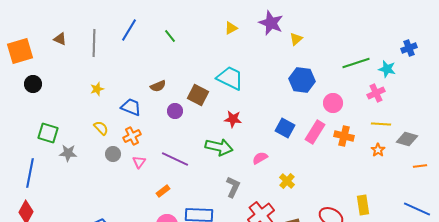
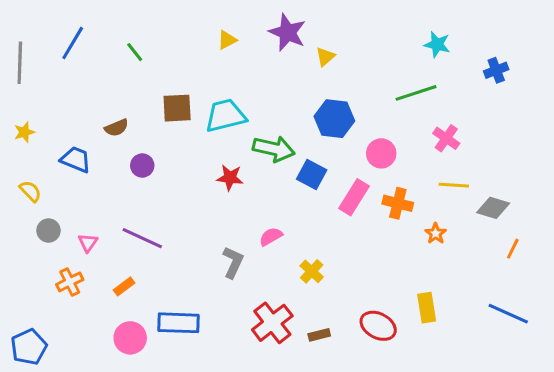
cyan star: (387, 69) -> (437, 45), moved
cyan trapezoid: (230, 78) -> (225, 116), turned -40
pink cross: (376, 93) -> (446, 138), turned -30
brown square: (198, 95) -> (177, 108), moved, turned -30
blue square: (285, 128) -> (312, 175), moved
orange cross: (132, 136) -> (70, 282), moved
green arrow: (219, 147) -> (274, 149), moved
orange star: (378, 150) -> (436, 234), moved
orange line: (420, 166) -> (513, 249), turned -56
gray L-shape: (233, 187) -> (233, 262), moved

